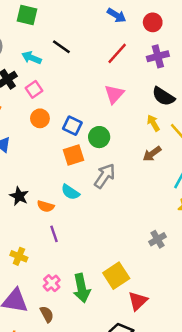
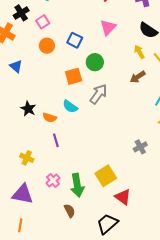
blue square: (72, 126) -> (75, 40), moved
red triangle: (138, 301) -> (123, 197), turned -42
brown semicircle: (47, 314) -> (70, 211), moved

